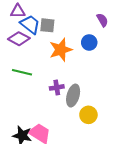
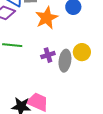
yellow circle: (88, 115) -> (82, 52), moved

